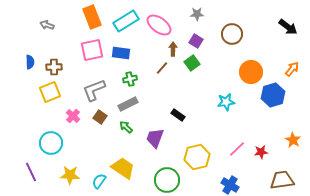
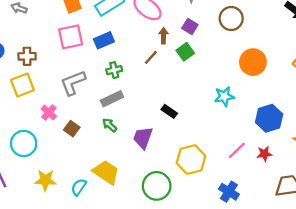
blue rectangle: (121, 53) -> (104, 40), turned -30
blue hexagon: (273, 95) -> (269, 118), moved
brown square: (100, 117) -> (72, 129), moved

